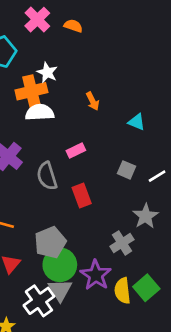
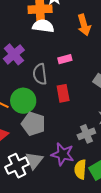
orange arrow: (93, 101) -> (84, 25), size x1.5
gray pentagon: (50, 242) -> (33, 124), turned 30
green circle: (60, 265) -> (23, 101), moved
purple star: (96, 275) -> (63, 154), turned -30

